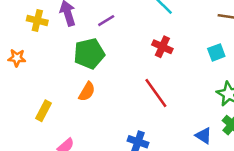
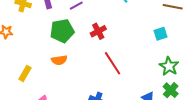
red cross: (162, 47) -> (98, 31), moved, turned 35
orange semicircle: (87, 92) -> (59, 60), turned 49

